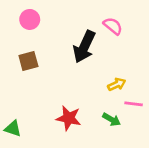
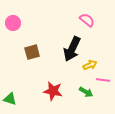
pink circle: (30, 19) -> (13, 23), moved
black arrow: (84, 47) -> (72, 49), moved
brown square: (28, 61) -> (32, 52), moved

